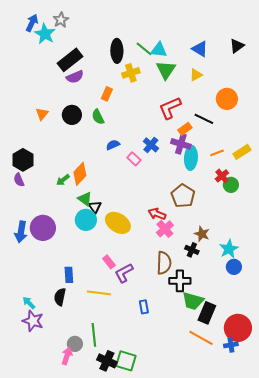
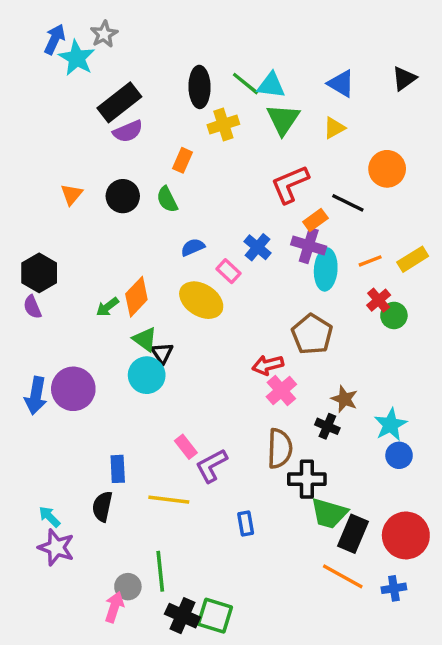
red arrow: (157, 214) -> (268, 365), turned -36
yellow ellipse: (118, 223) -> (201, 300), moved
red circle: (238, 328) -> (406, 535), moved

